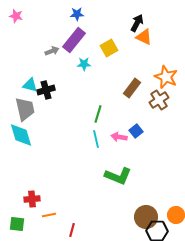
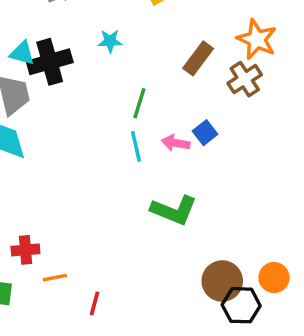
cyan star: (84, 64) -> (110, 41), moved
black cross: (46, 90) -> (50, 62), size x1.4

